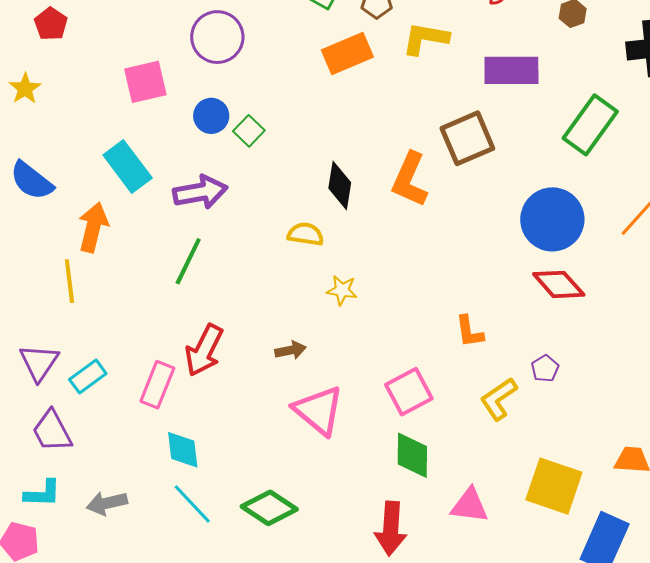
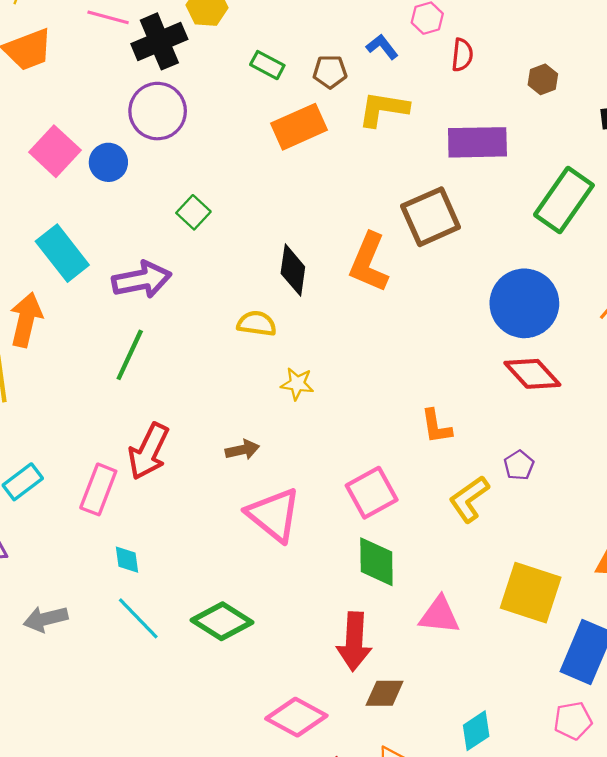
pink square: (145, 82) -> (55, 151), moved, turned -33
blue circle: (211, 116) -> (108, 162), moved
cyan diamond: (183, 450) -> (127, 560), size x0.7

